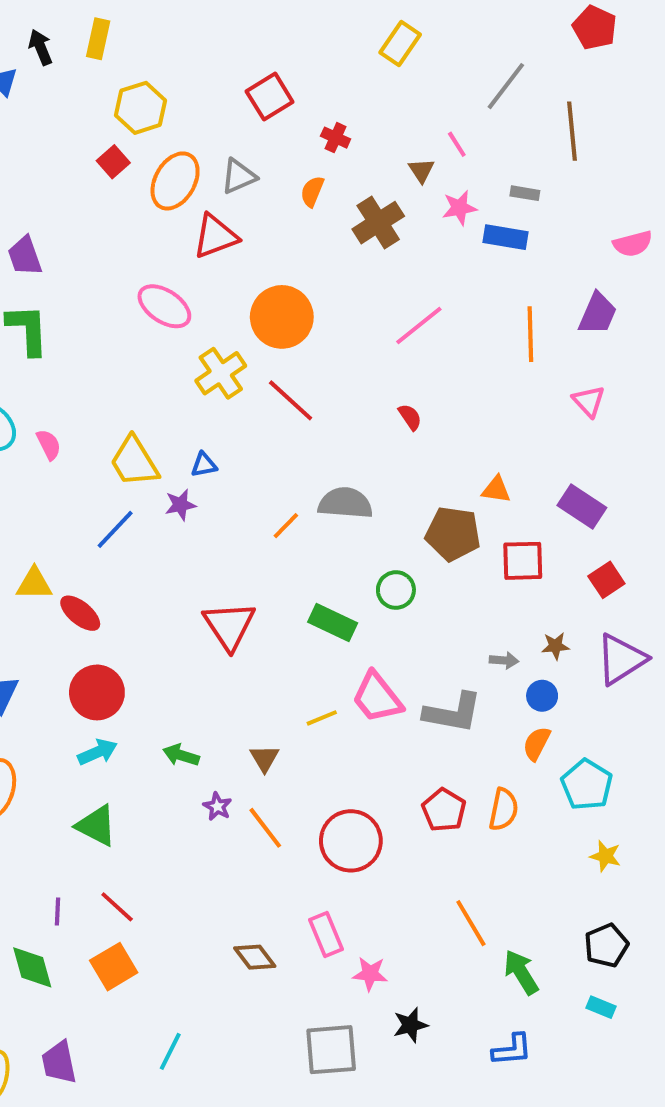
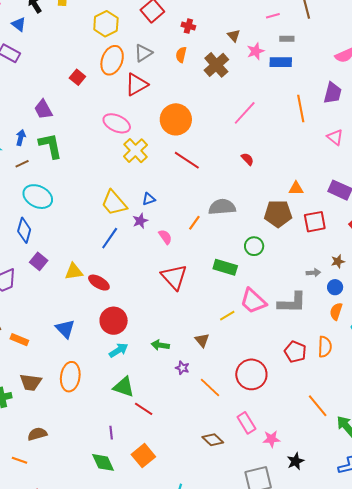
yellow hexagon: (140, 108) -> (106, 24), moved
pink line: (457, 144) -> (273, 16), moved, turned -64
red square: (113, 162) -> (77, 77), moved
yellow cross: (221, 373) -> (135, 151), moved
pink semicircle: (49, 445) -> (165, 237), moved
orange line: (265, 828) -> (210, 387), moved
red line: (117, 907) -> (144, 409), moved

